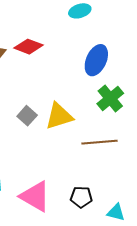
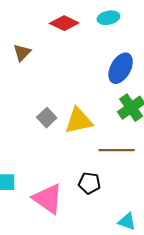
red diamond: (29, 47) -> (64, 23), moved
black pentagon: (81, 197) -> (89, 183), moved

